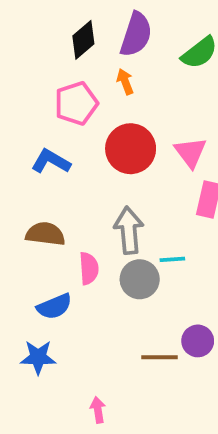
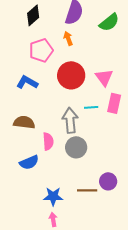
black diamond: (83, 40) -> (33, 15), moved
cyan line: (172, 259) -> (91, 107), moved
blue star: (38, 357) -> (53, 196), moved

